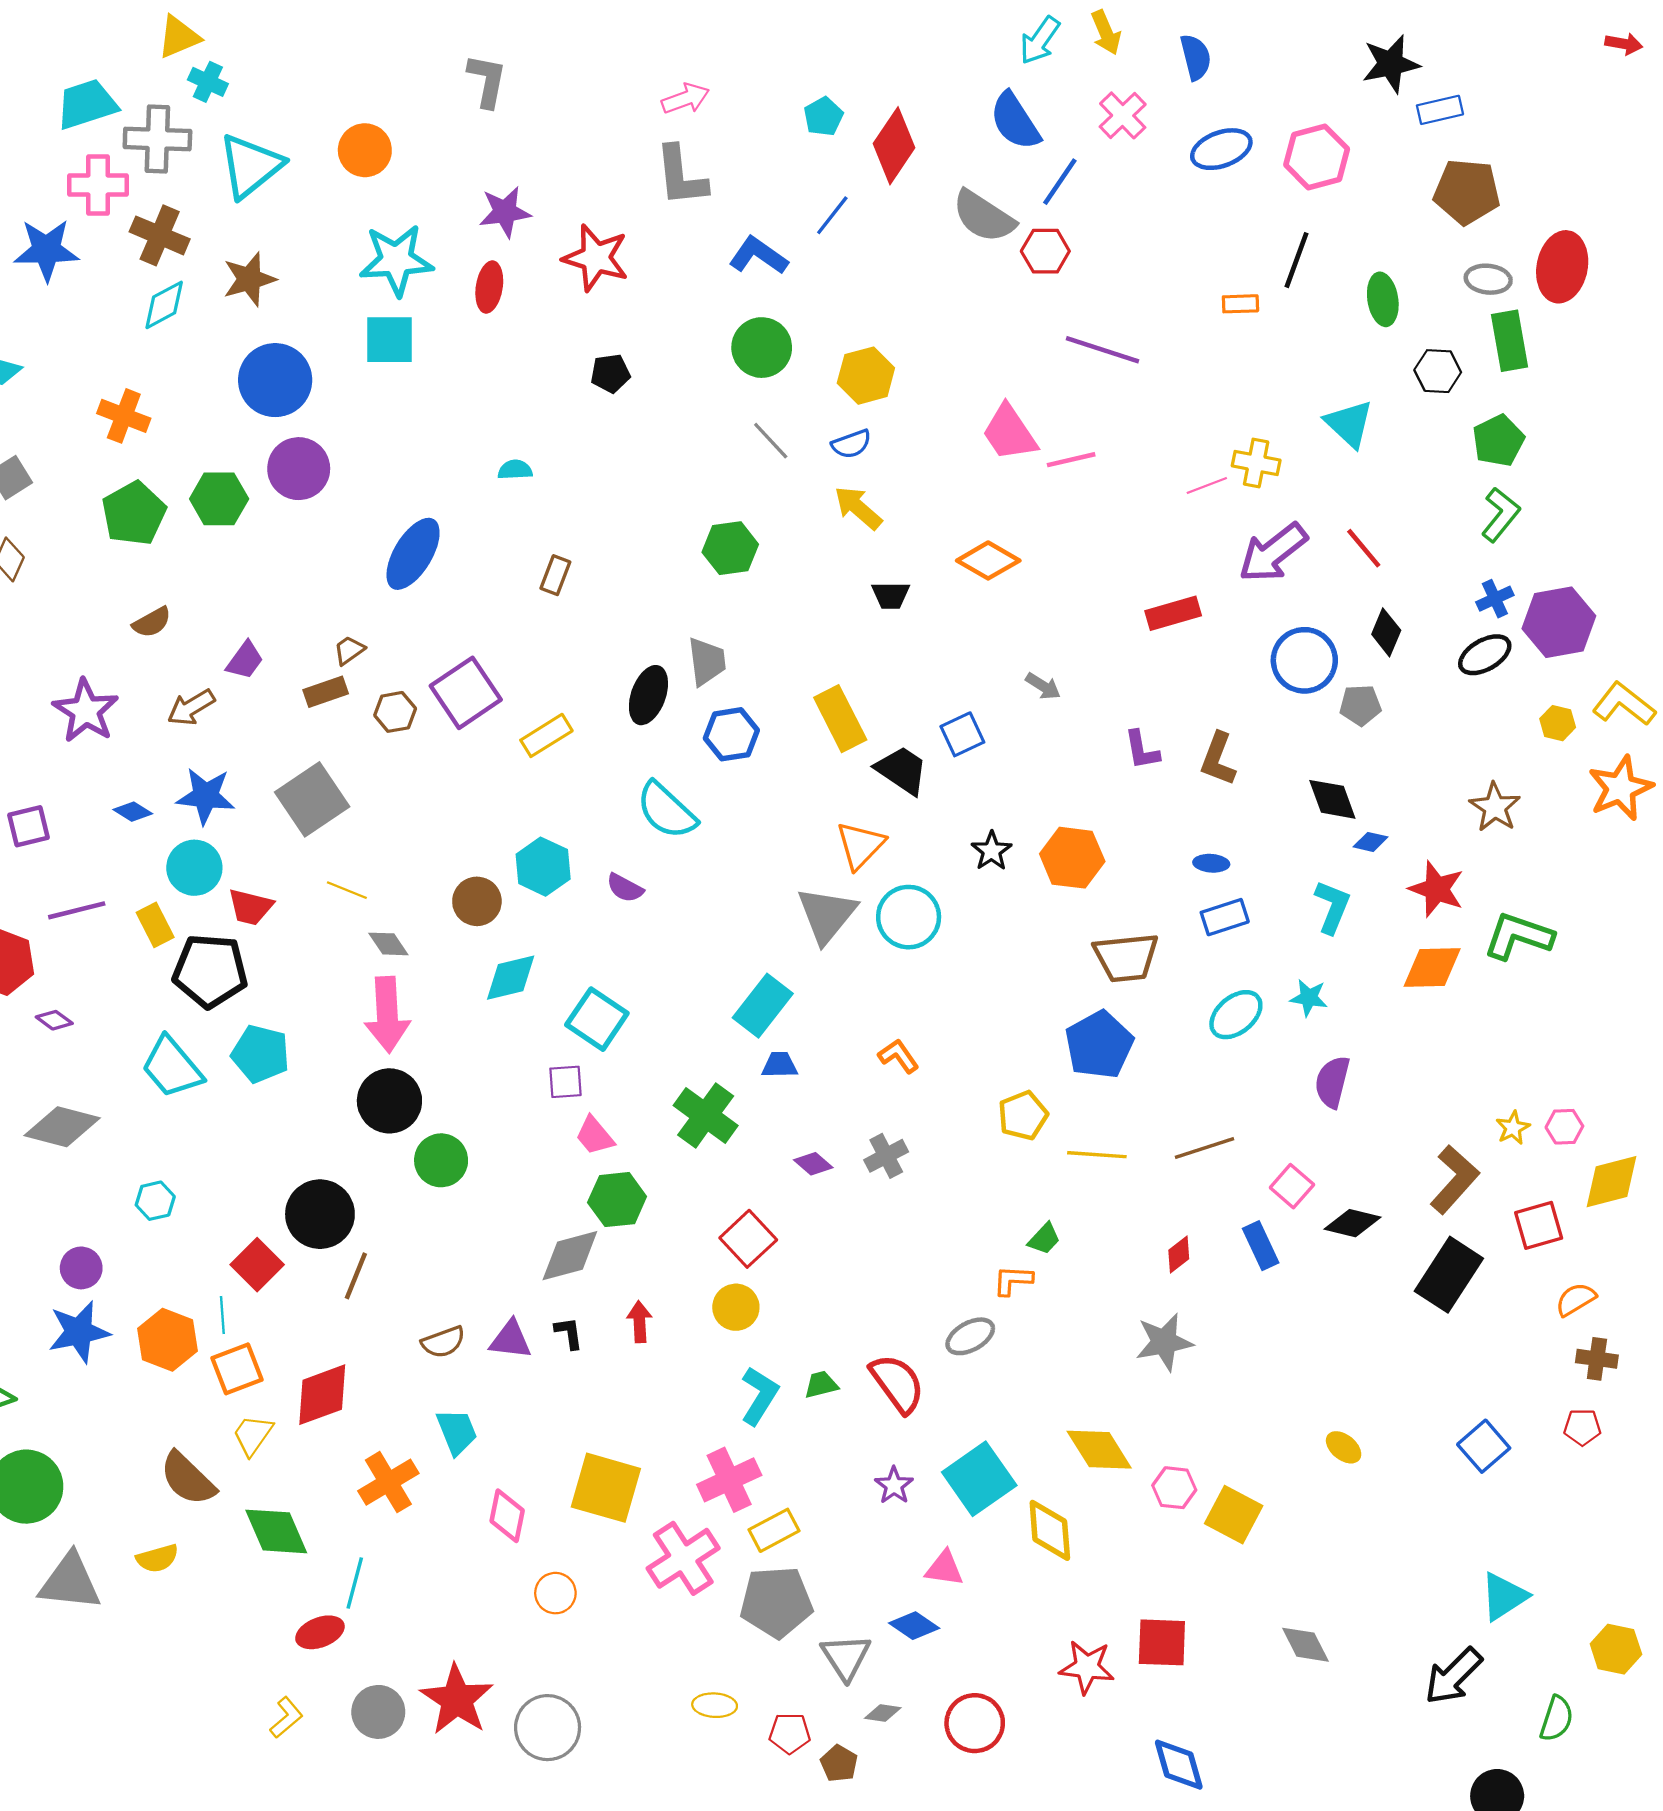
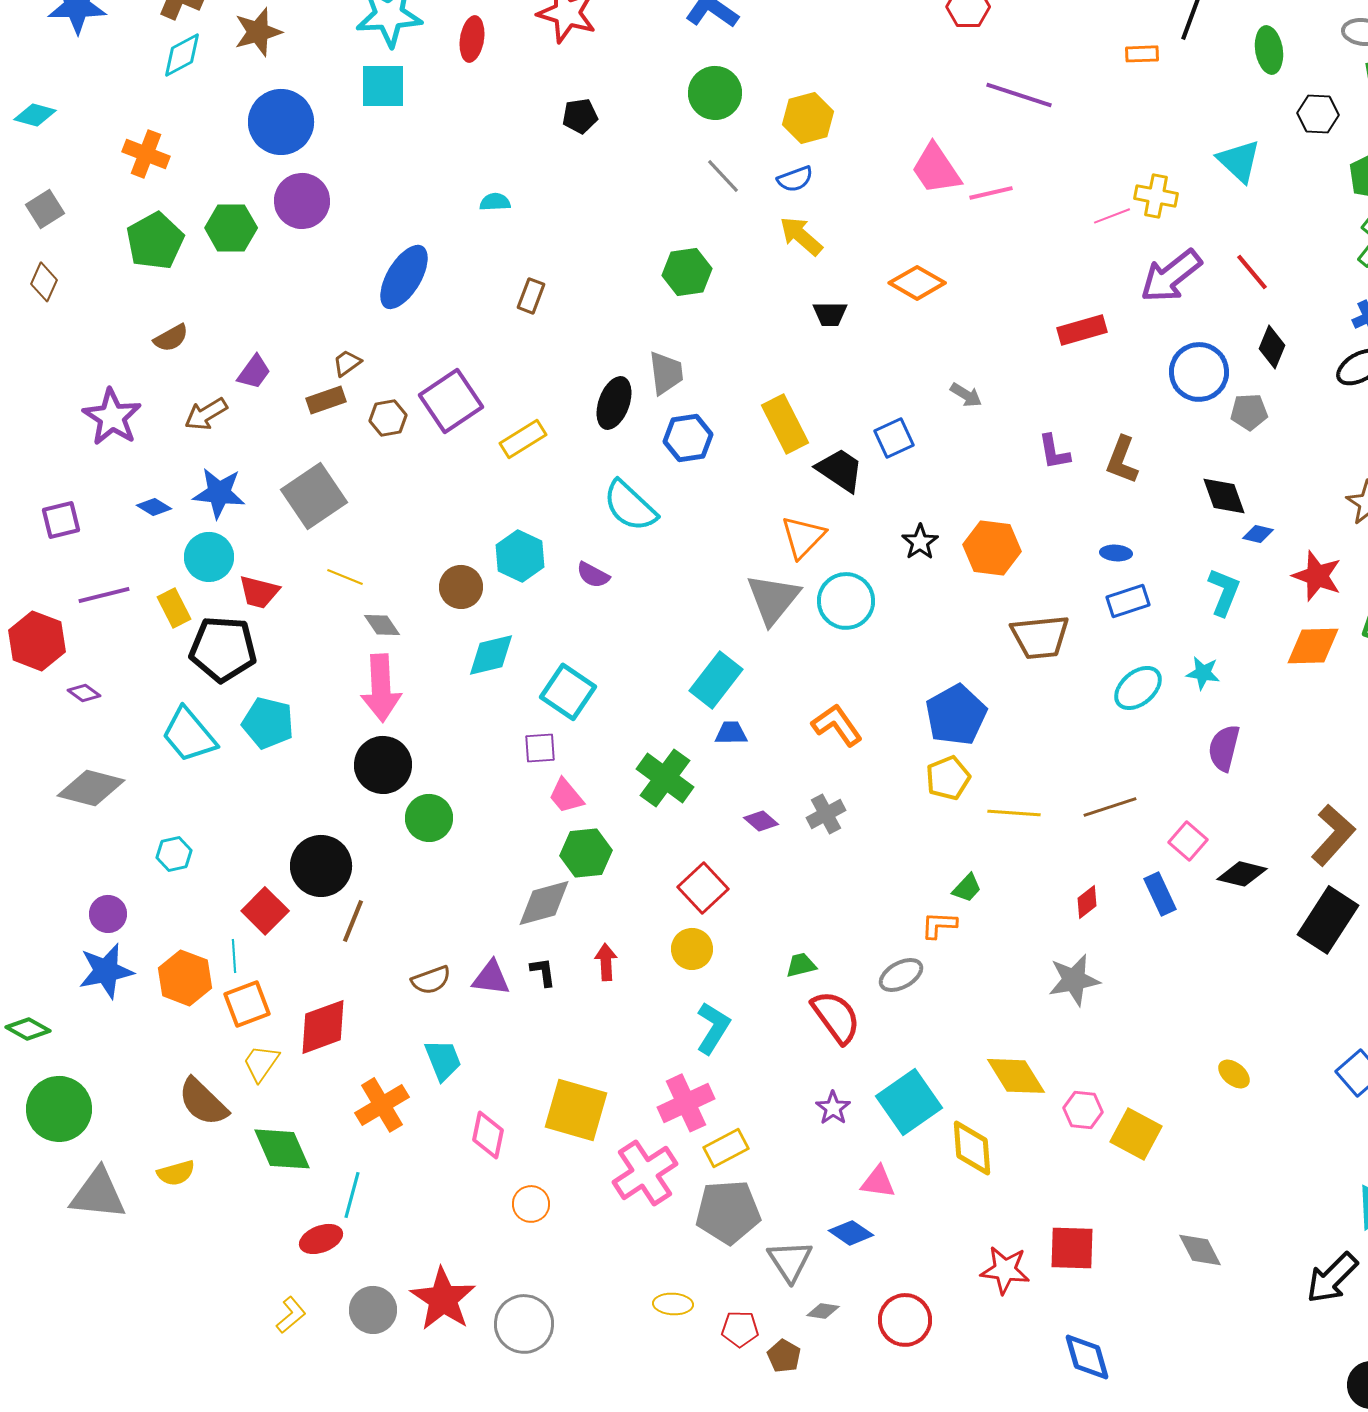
blue pentagon: (1099, 1045) -> (956, 715), moved
orange L-shape: (898, 1056) -> (837, 725), size x1.4
green trapezoid: (821, 1385) -> (801, 965), moved

